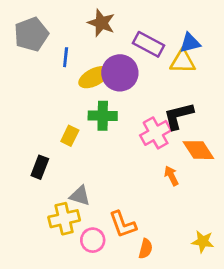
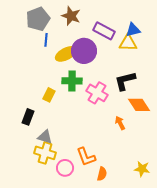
gray pentagon: (31, 34) -> (38, 19), moved
pink cross: (156, 133) -> (97, 93), moved, turned -30
gray triangle: (80, 196) -> (45, 137), moved
yellow cross: (64, 219) -> (45, 153), turned 30

